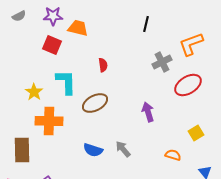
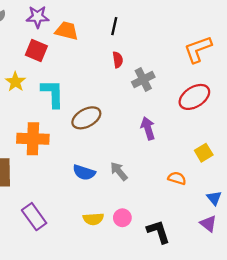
black line: (146, 24) -> (114, 26), moved
gray cross: (162, 62) -> (143, 80), moved
red semicircle: (103, 65) -> (118, 60), moved
yellow star: (34, 92) -> (15, 82), moved

